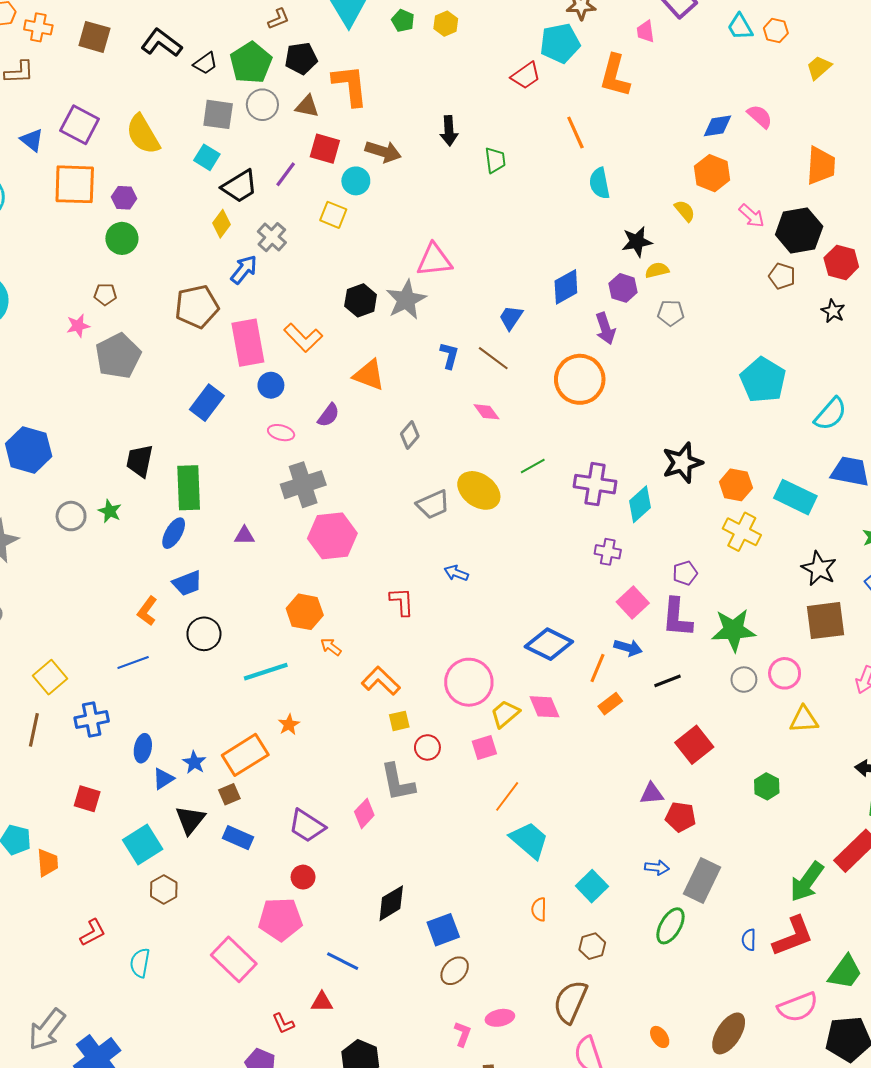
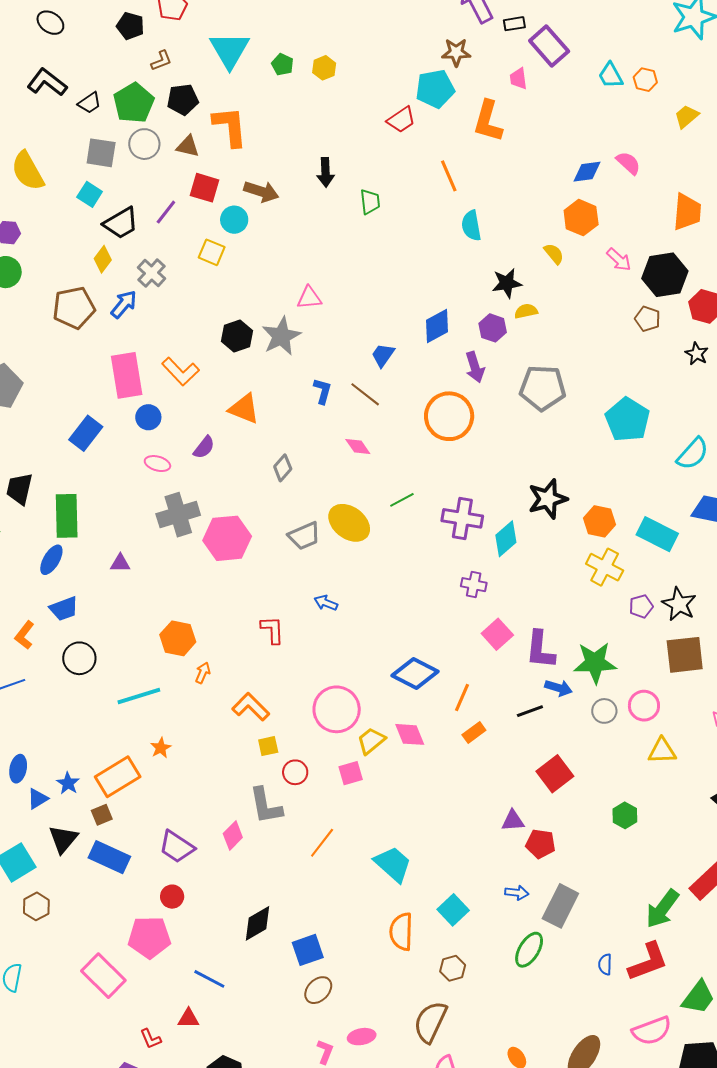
pink triangle: (434, 260) -> (309, 298), size x0.7
brown pentagon: (197, 307) -> (74, 308), moved
gray pentagon: (671, 313) -> (542, 388), moved, size x1.8
pink hexagon: (332, 536) -> (227, 538), moved
purple pentagon: (685, 573) -> (641, 606), moved
orange arrow: (331, 647) -> (203, 673), turned 75
blue arrow: (628, 648) -> (559, 688), moved
orange line: (507, 796) -> (322, 843), moved
blue rectangle: (238, 838) -> (109, 857), size x1.4
orange semicircle: (539, 909) -> (401, 932), size x1.6

